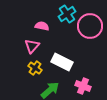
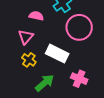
pink circle: (90, 26) -> (79, 27), moved

